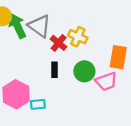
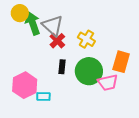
red cross: (59, 43) -> (57, 41), moved
green circle: (84, 71) -> (89, 71), size x1.4

